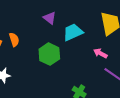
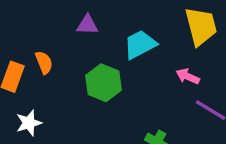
purple triangle: (50, 18) -> (87, 25), moved, turned -32

